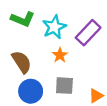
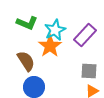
orange star: (60, 55) -> (50, 46), moved, size x1.6
gray square: (64, 86) -> (89, 71), moved

